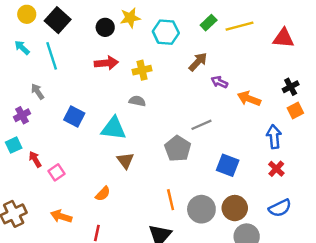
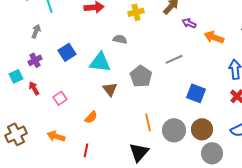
yellow cross: (142, 70) -> (136, 12), moved
gray arrow: (37, 92) -> (36, 31), turned 56
purple cross: (22, 115) -> (35, 60), moved
blue square: (74, 116) -> (67, 52), turned 30
gray pentagon: (178, 149) -> (141, 76), moved
pink square: (56, 172) -> (60, 98), moved

